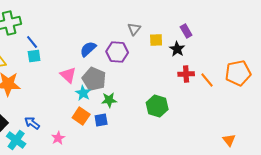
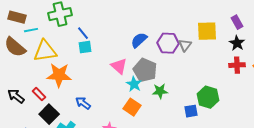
gray triangle: (134, 29) -> (185, 45), moved
yellow square: (156, 40) -> (207, 31), size x1.5
black star: (177, 49) -> (237, 43), moved
blue square: (101, 120) -> (191, 111), moved
blue arrow: (32, 123) -> (83, 103), moved

